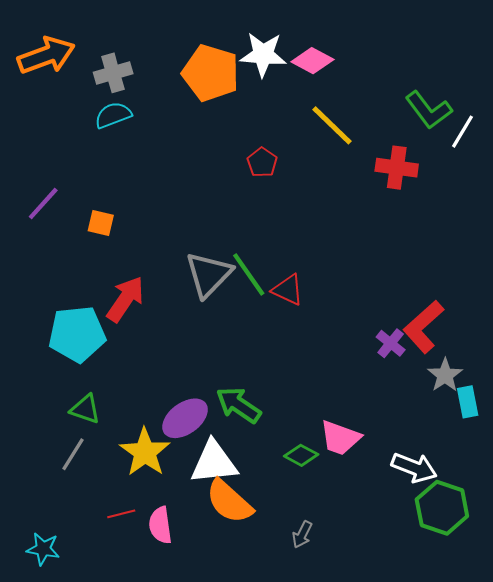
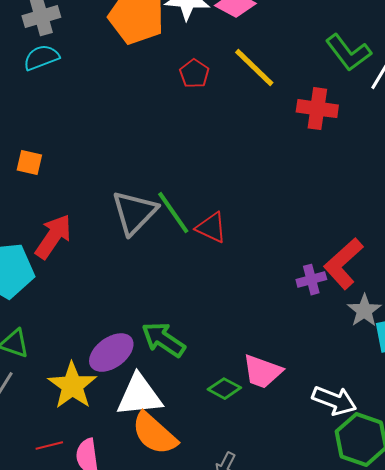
red pentagon: (262, 162) -> (194, 74), moved
purple cross: (391, 343) -> (311, 280), turned 36

